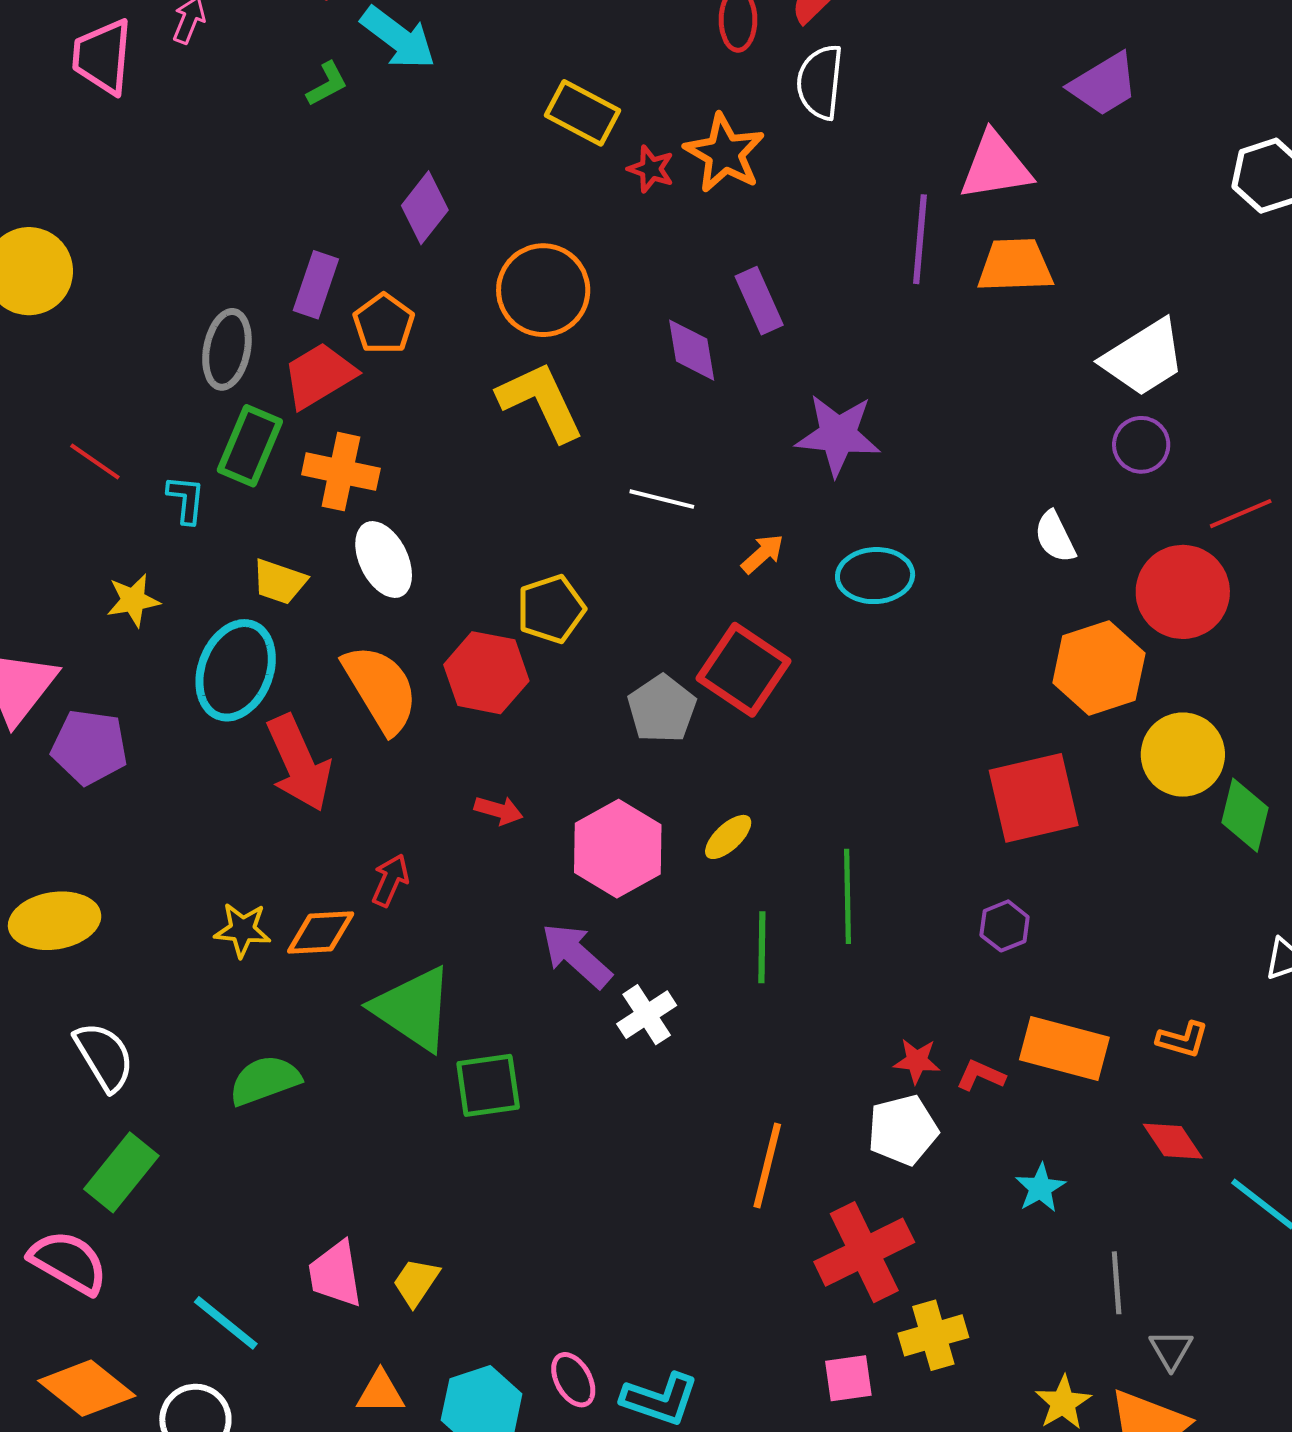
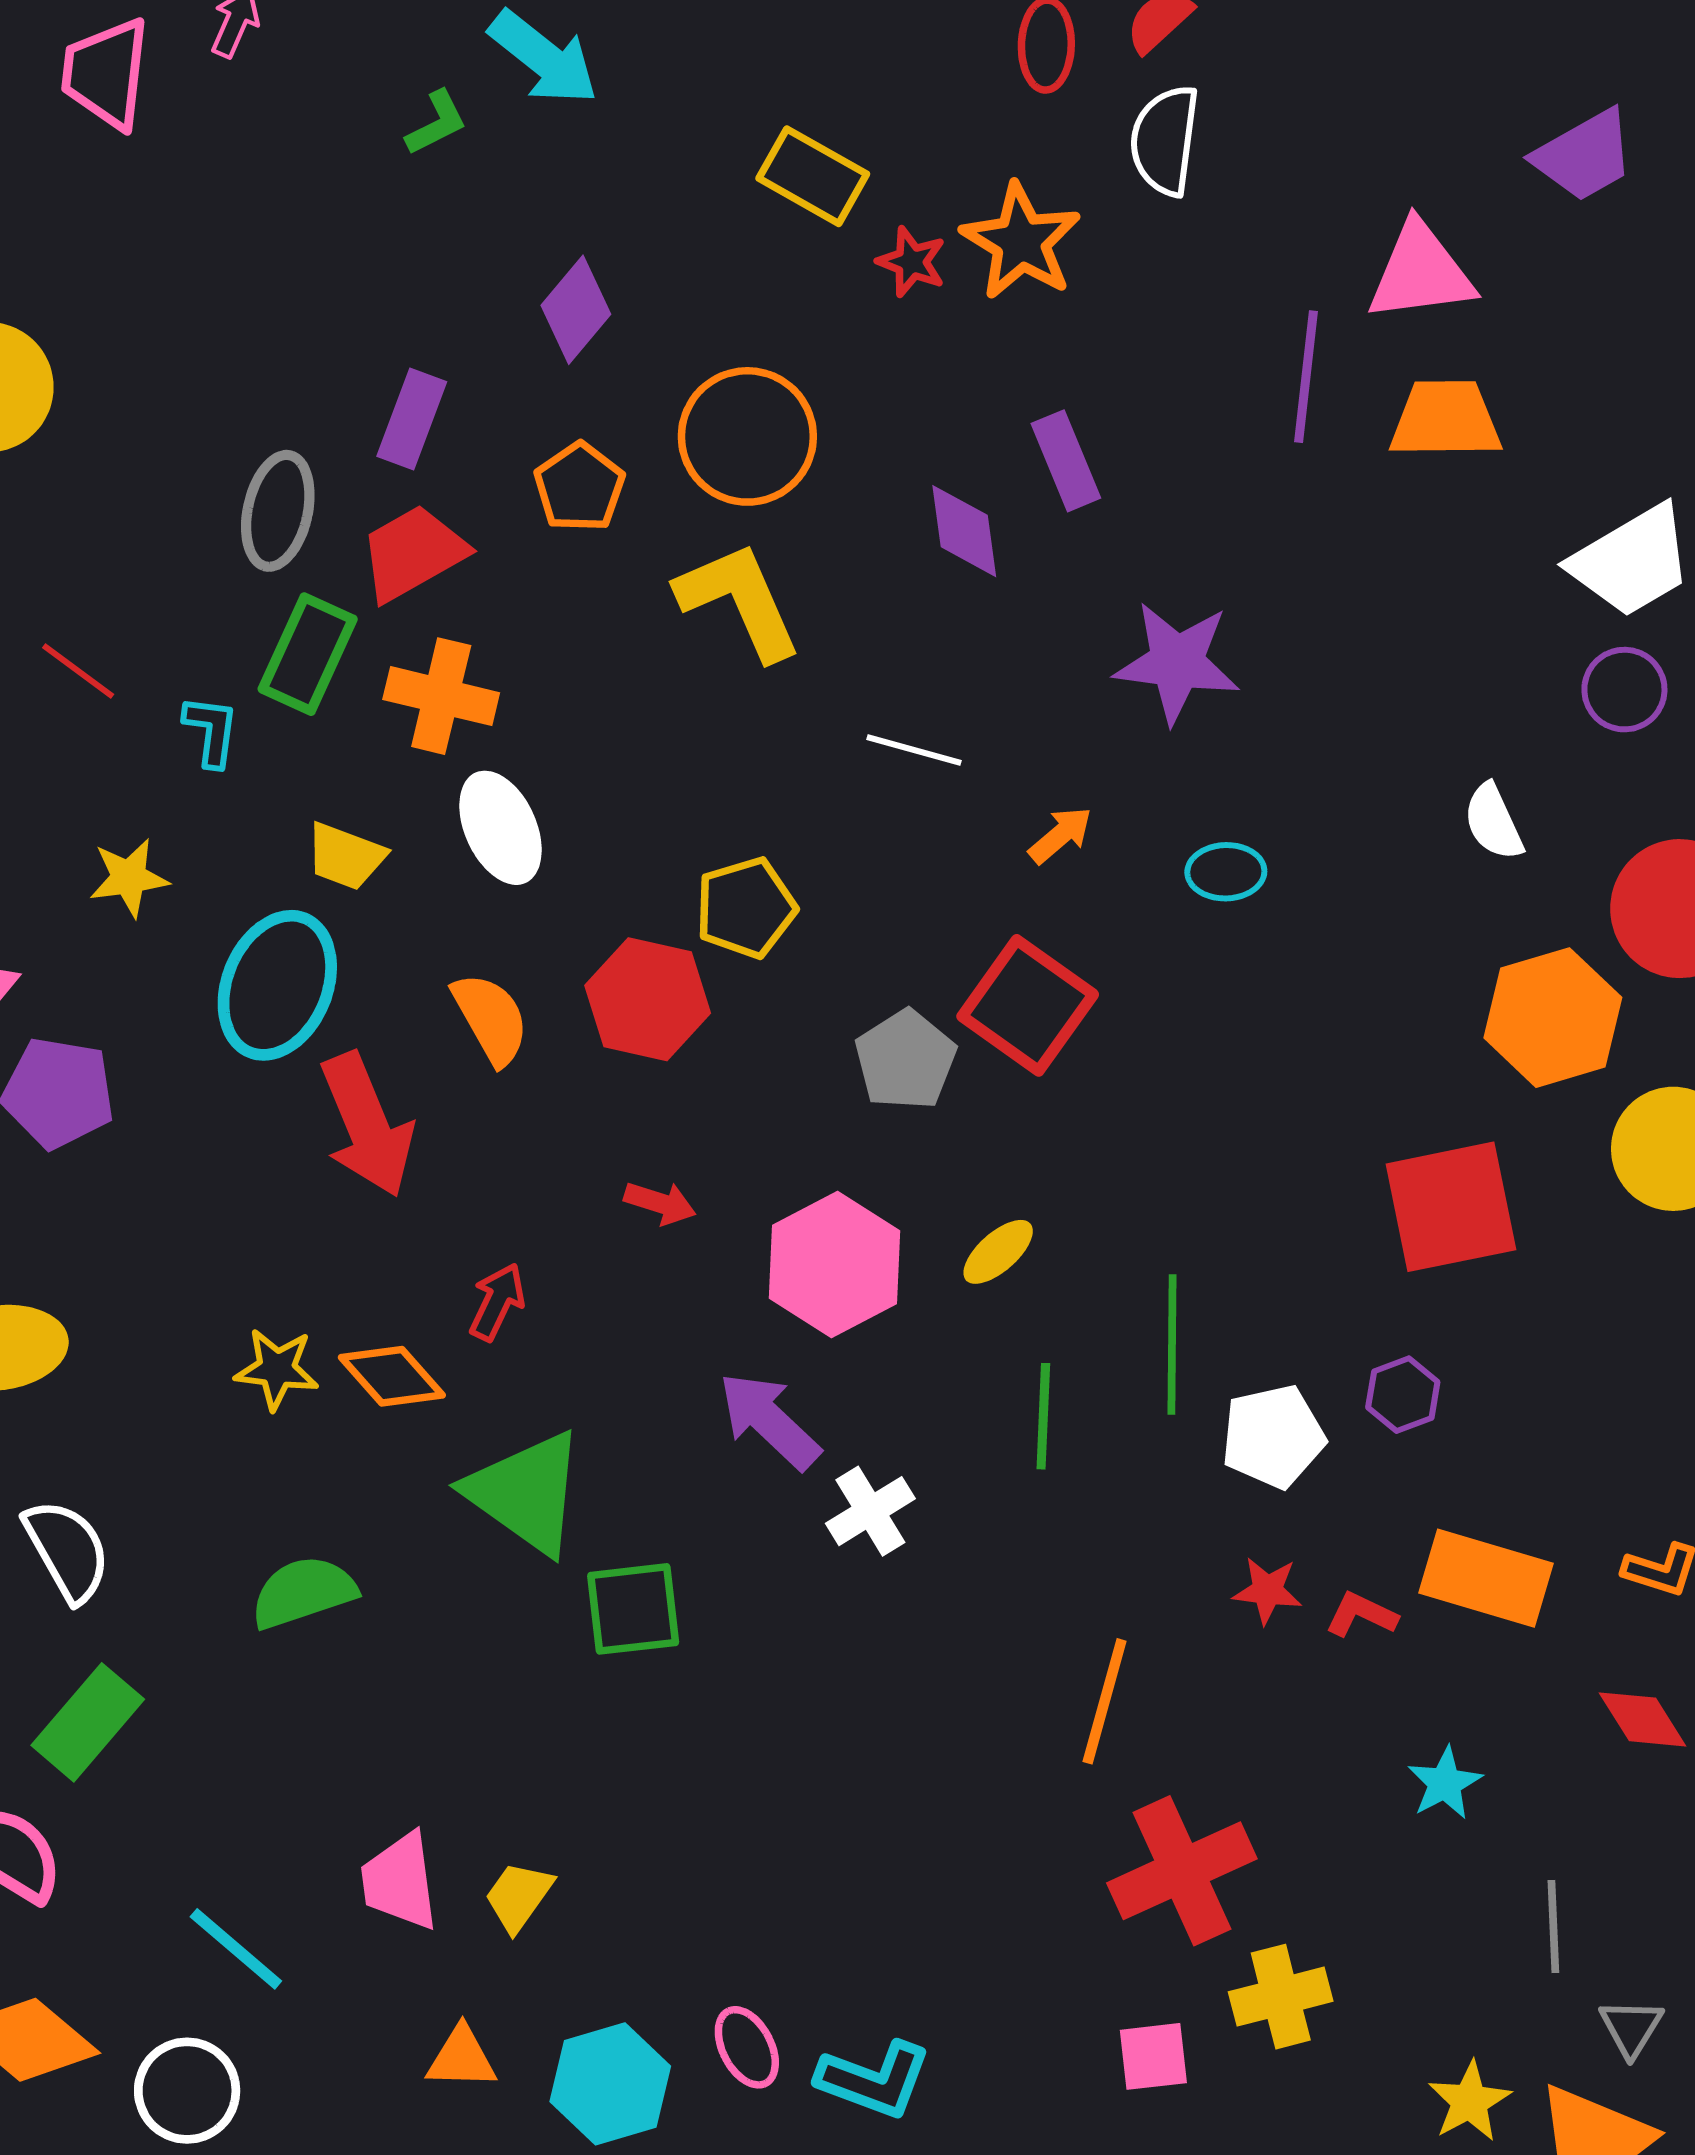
orange pentagon: (384, 324) -> (579, 487), moved
cyan ellipse: (875, 576) -> (1226, 872), size x0.7
orange semicircle: (381, 689) -> (491, 1019), size x0.7
orange diamond: (321, 932) -> (392, 1376), turned 50
white pentagon: (903, 1130) -> (1273, 1436), moved
orange line: (767, 1166) -> (1105, 1701), moved

